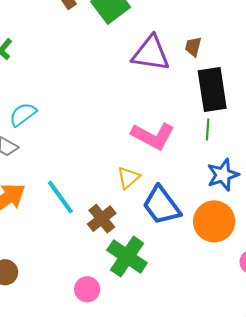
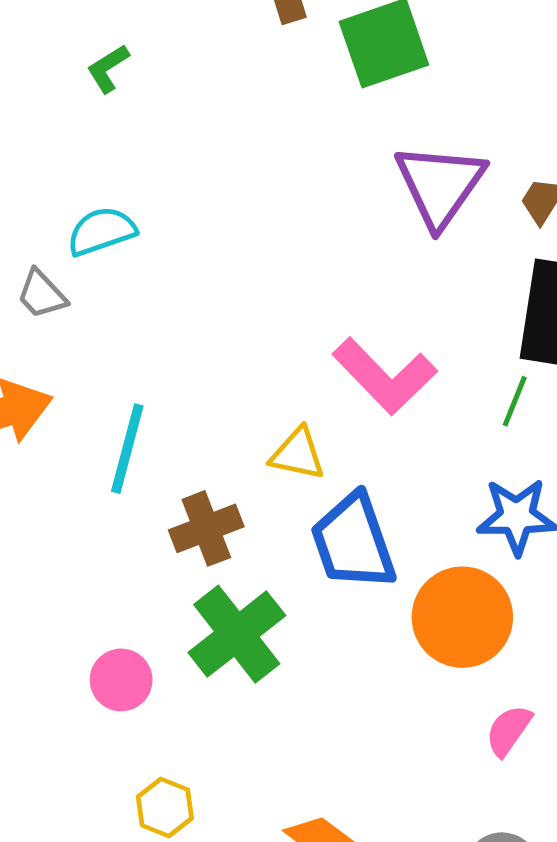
purple triangle: (151, 53) -> (440, 185), turned 39
yellow triangle: (128, 178) -> (298, 454), turned 35
cyan line: (60, 197) -> (127, 449), turned 33

